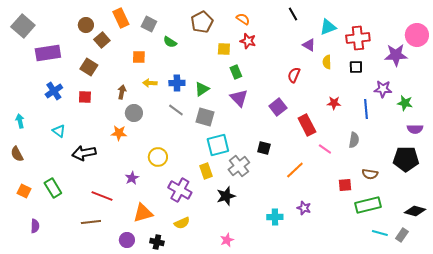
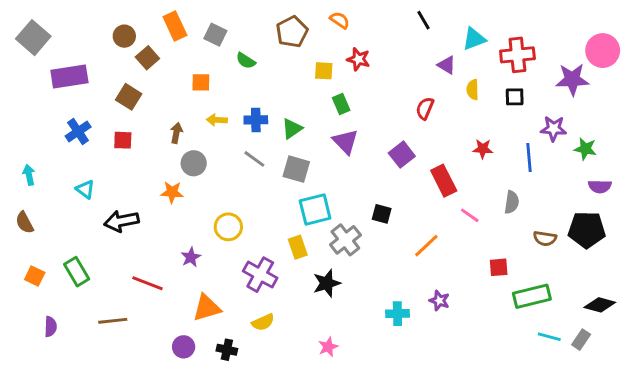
orange semicircle: (243, 19) -> (340, 20), moved
brown semicircle: (370, 174) -> (545, 238), moved
brown line: (91, 222) -> (113, 321), moved

